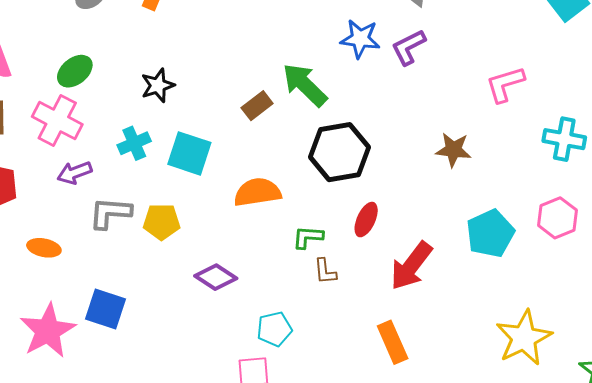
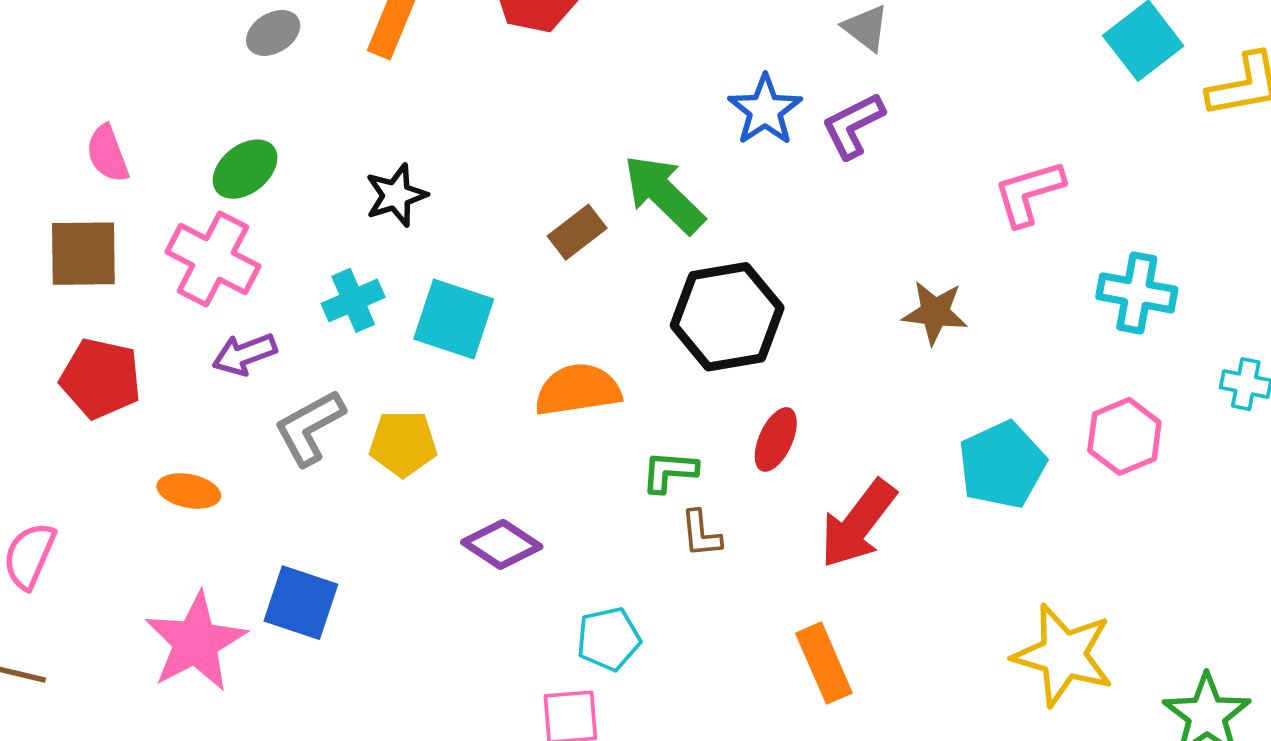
blue star: (360, 39) -> (765, 110), turned 30
gray L-shape: (110, 213) -> (310, 428), turned -33
yellow star: (524, 338) -> (1063, 655), turned -30

